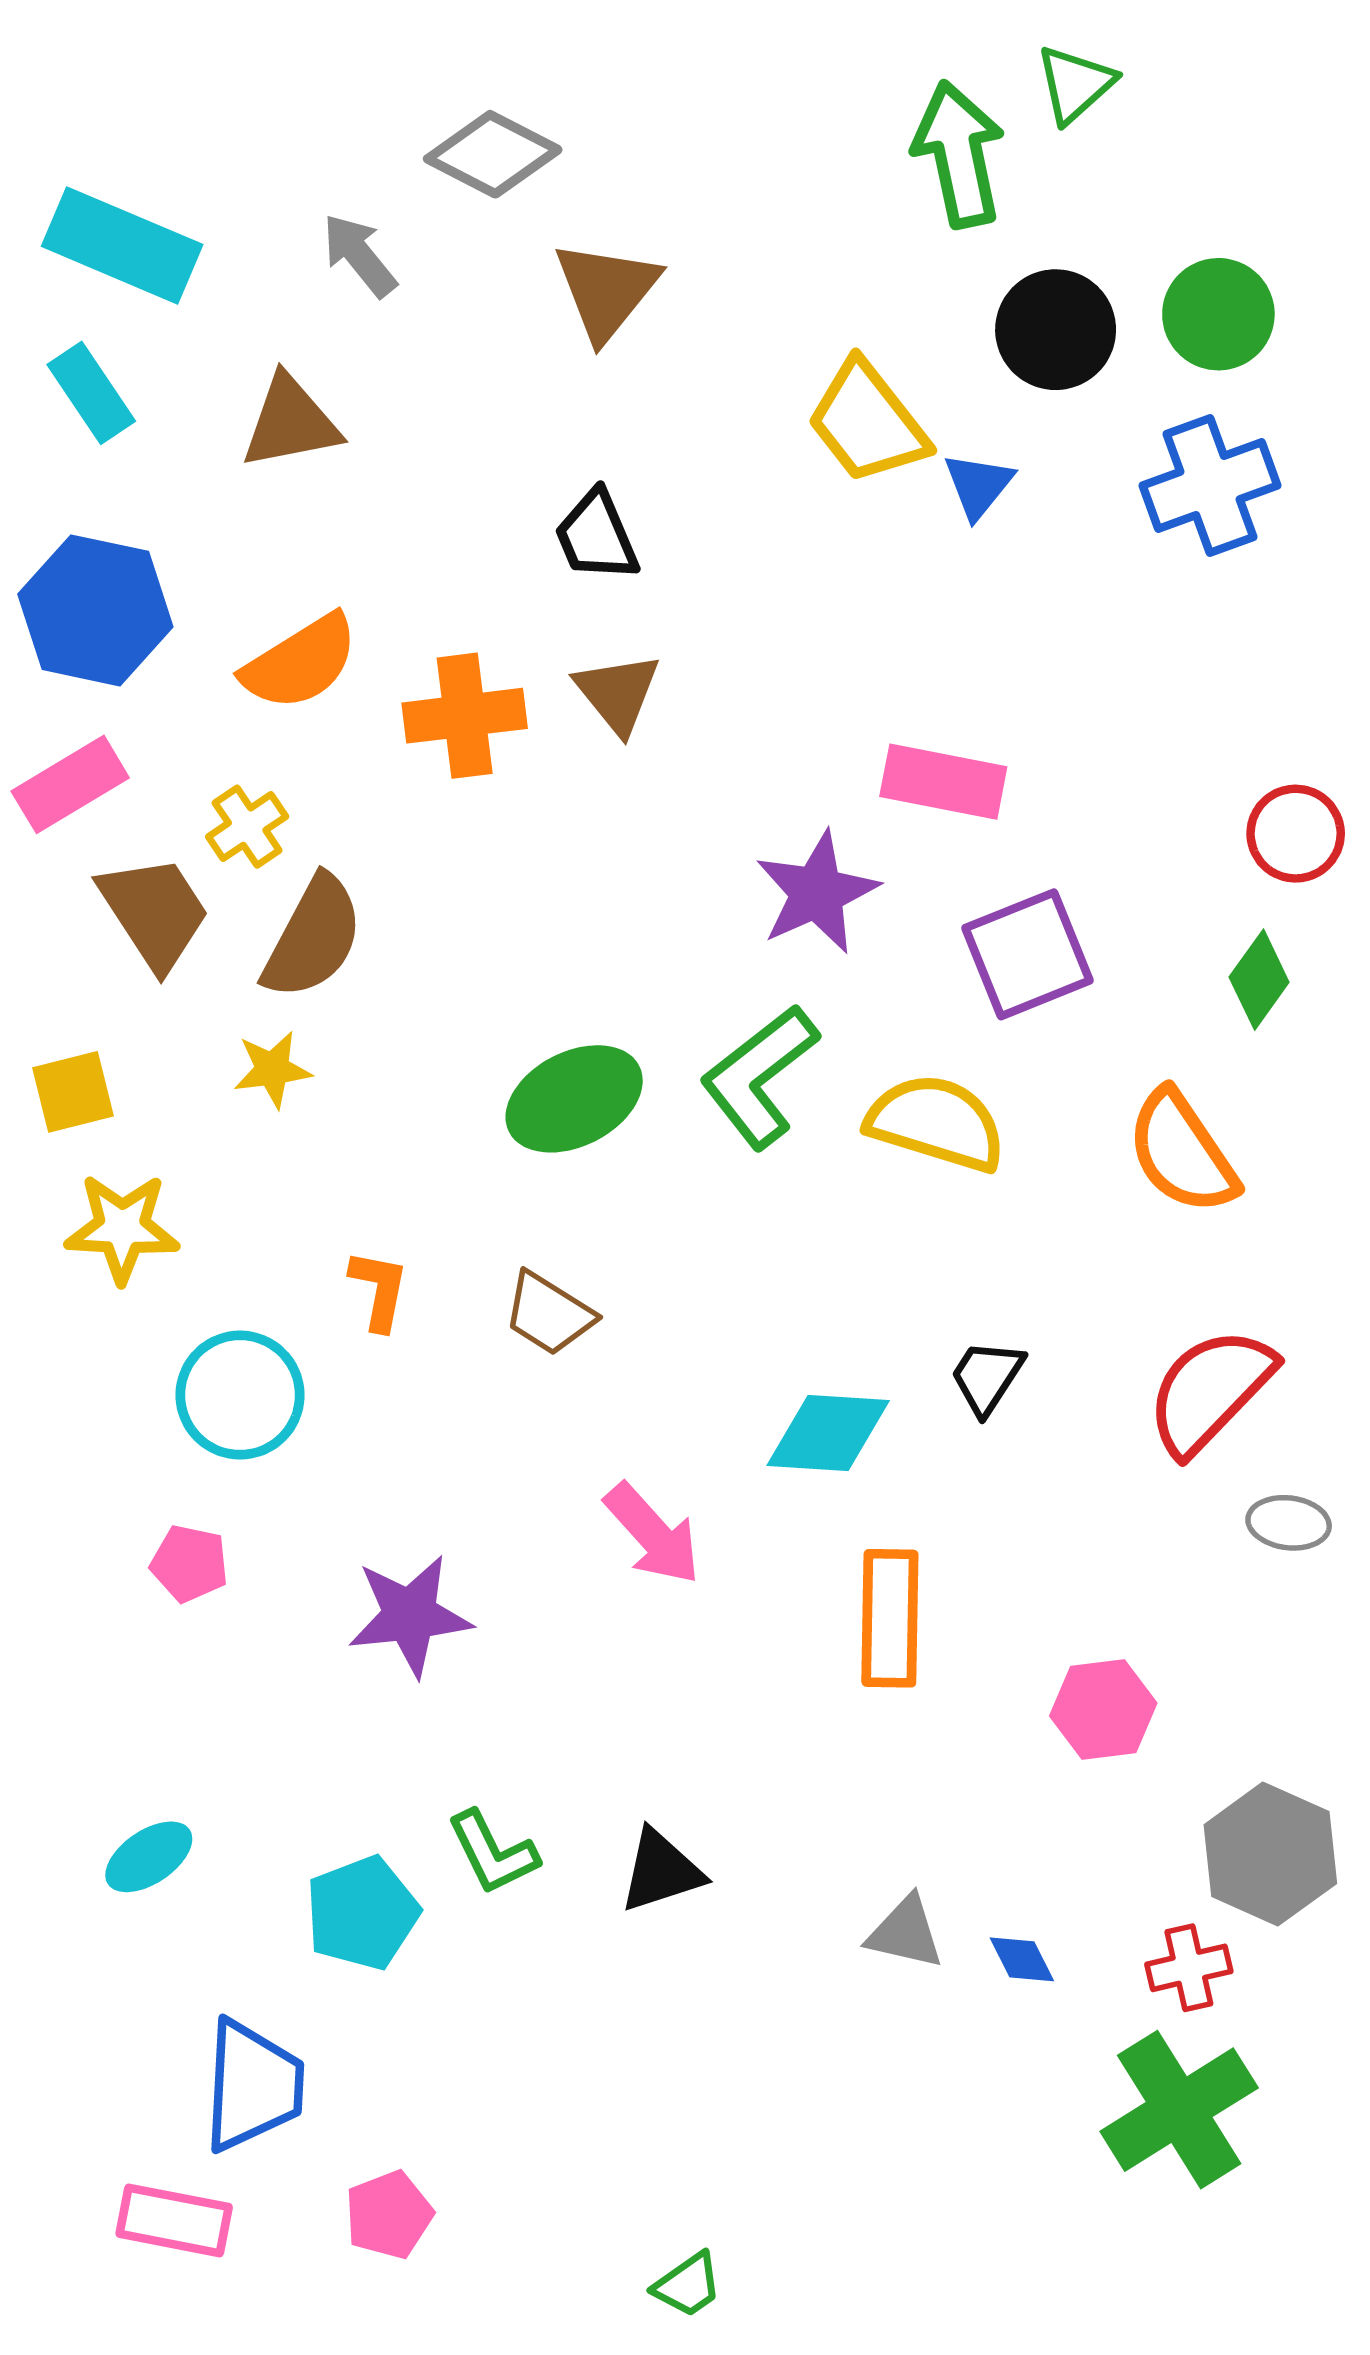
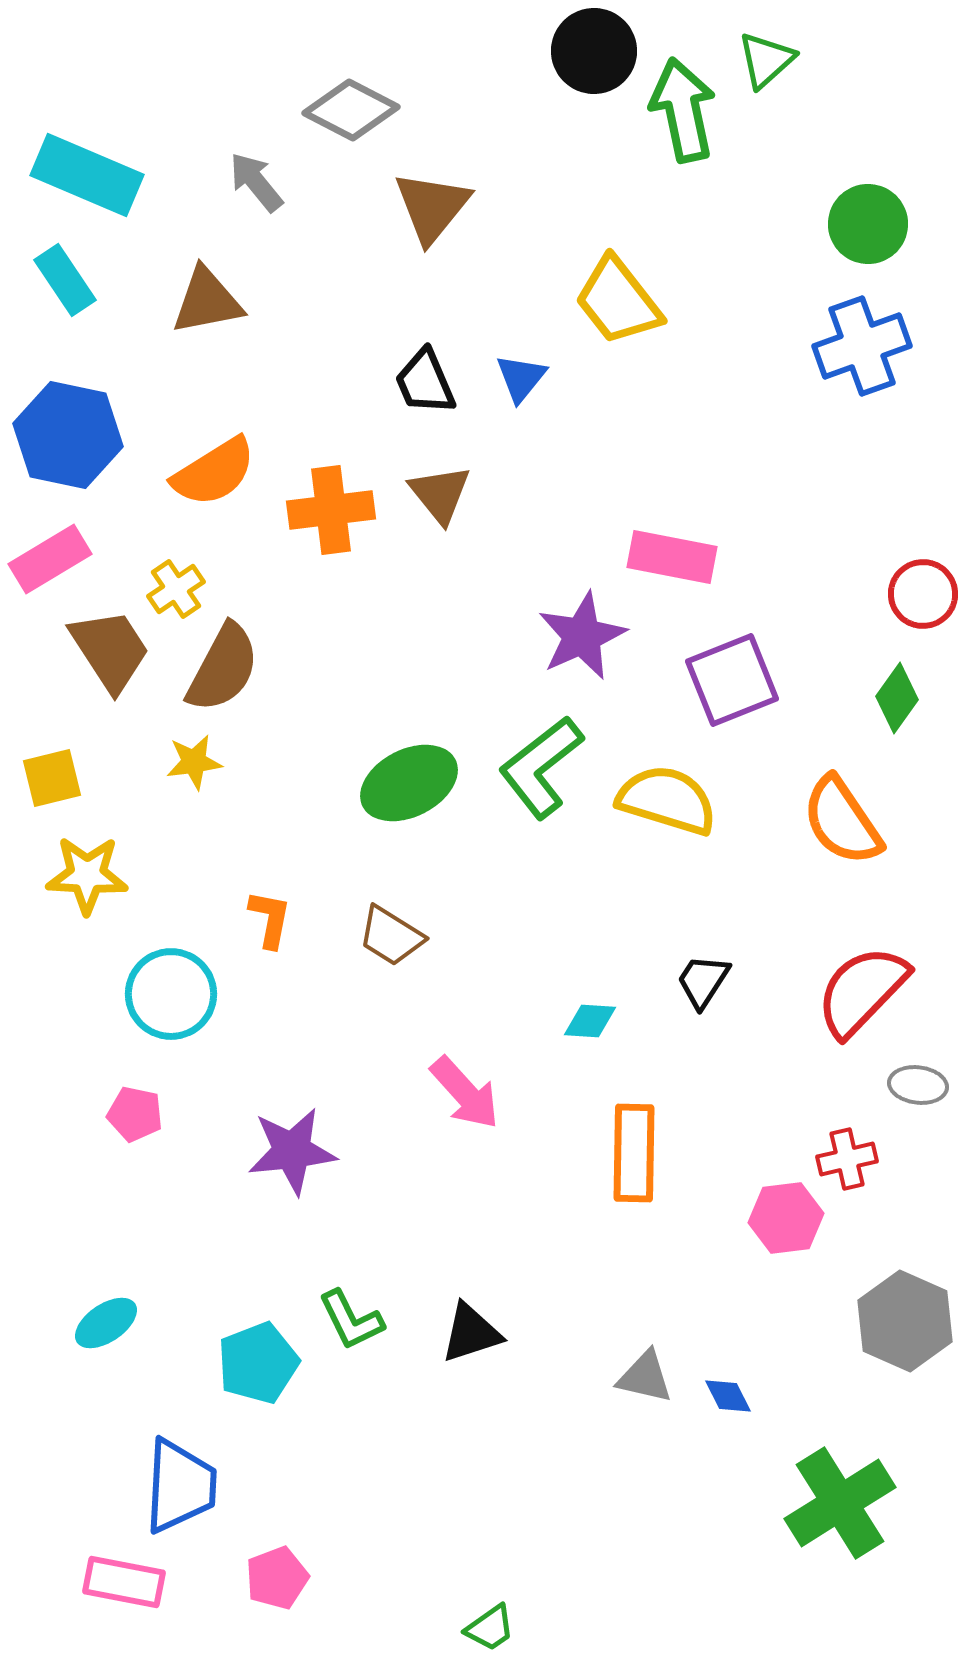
black circle: (1056, 330) -> (594, 51), moved
blue triangle: (978, 485) -> (521, 378), moved
cyan diamond: (828, 1433) -> (590, 1021), size x0.6
red cross: (1189, 1968) -> (847, 1159), moved

